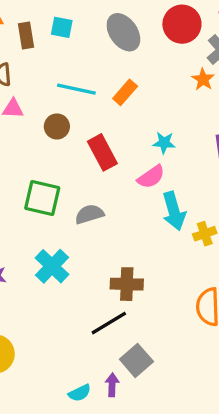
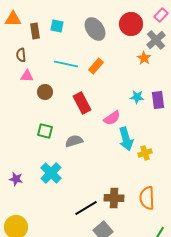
brown circle: (57, 126) -> (45, 92), moved
cyan star: (164, 143) -> (137, 97), moved
green square: (42, 198) -> (45, 131), size x0.7
brown cross: (127, 284) -> (114, 198), moved

